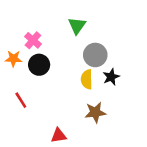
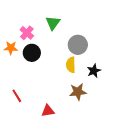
green triangle: (77, 26) -> (53, 23), moved
black star: (111, 77) -> (94, 71), moved
red line: (21, 100) -> (17, 96), moved

